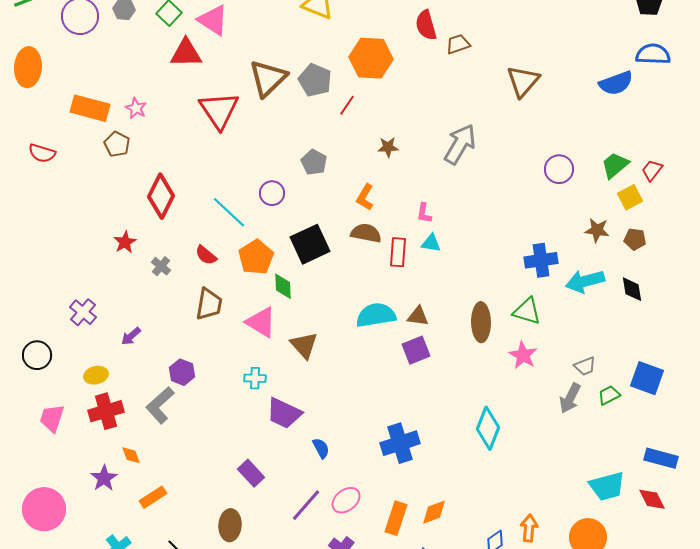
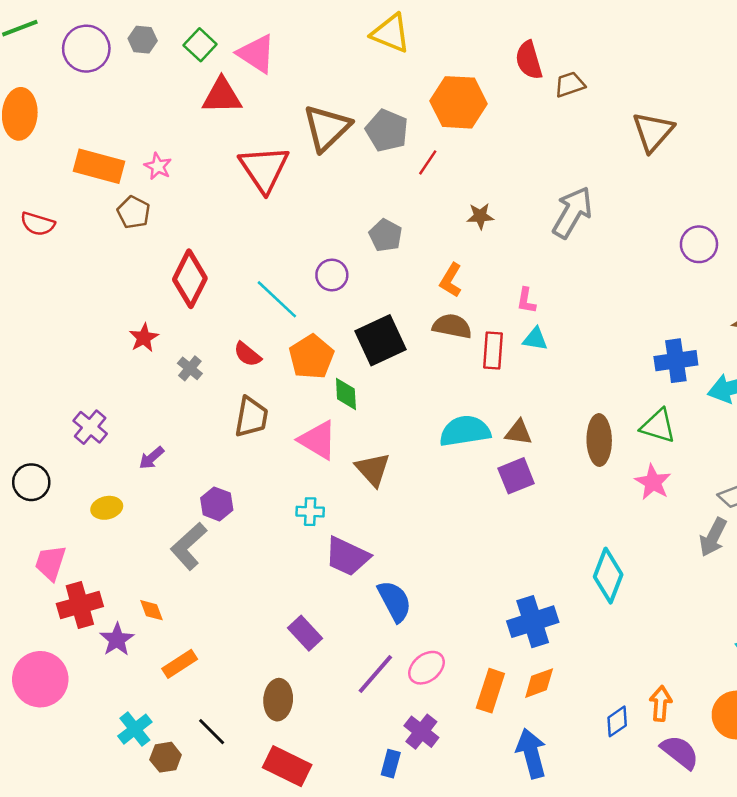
red cross: (106, 411) -> (80, 605), moved
blue cross: (400, 443) -> (533, 622), moved
blue semicircle: (321, 448) -> (395, 601), size x1.6

